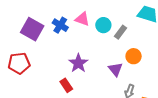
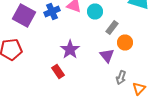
blue cross: (60, 25) -> (52, 12), turned 35
gray rectangle: (120, 32) -> (112, 28), moved

